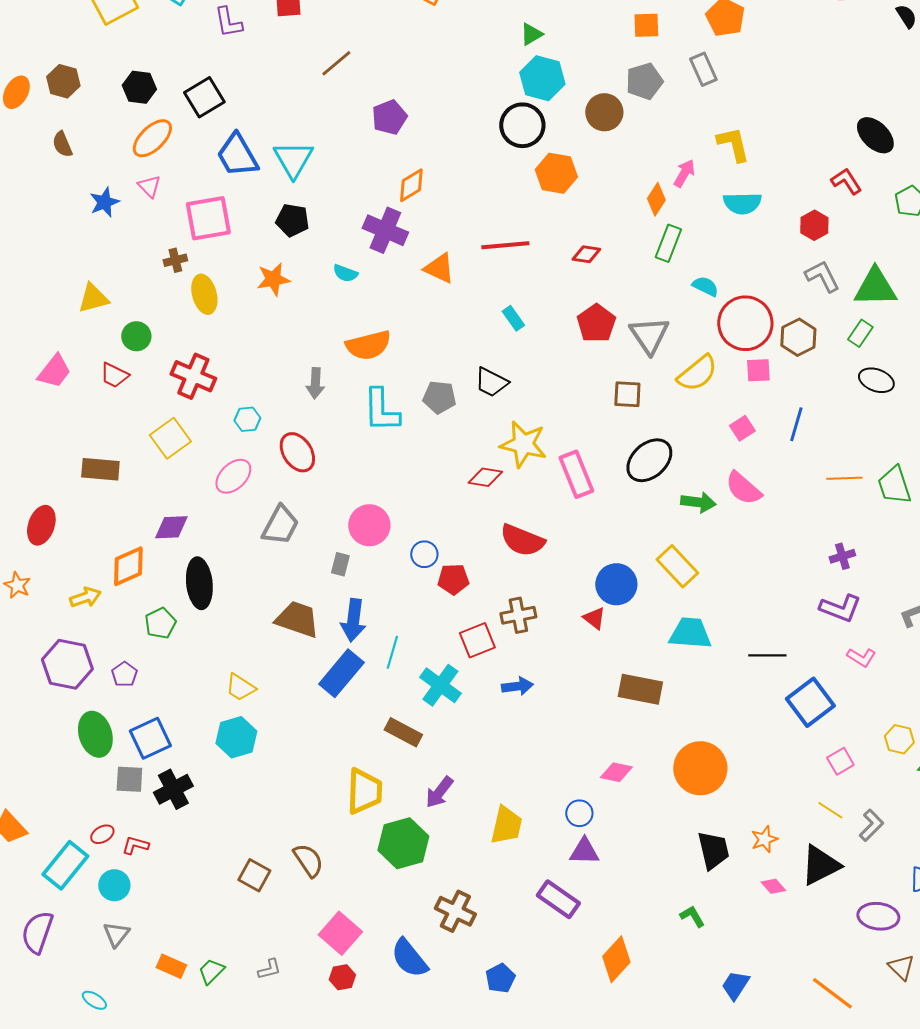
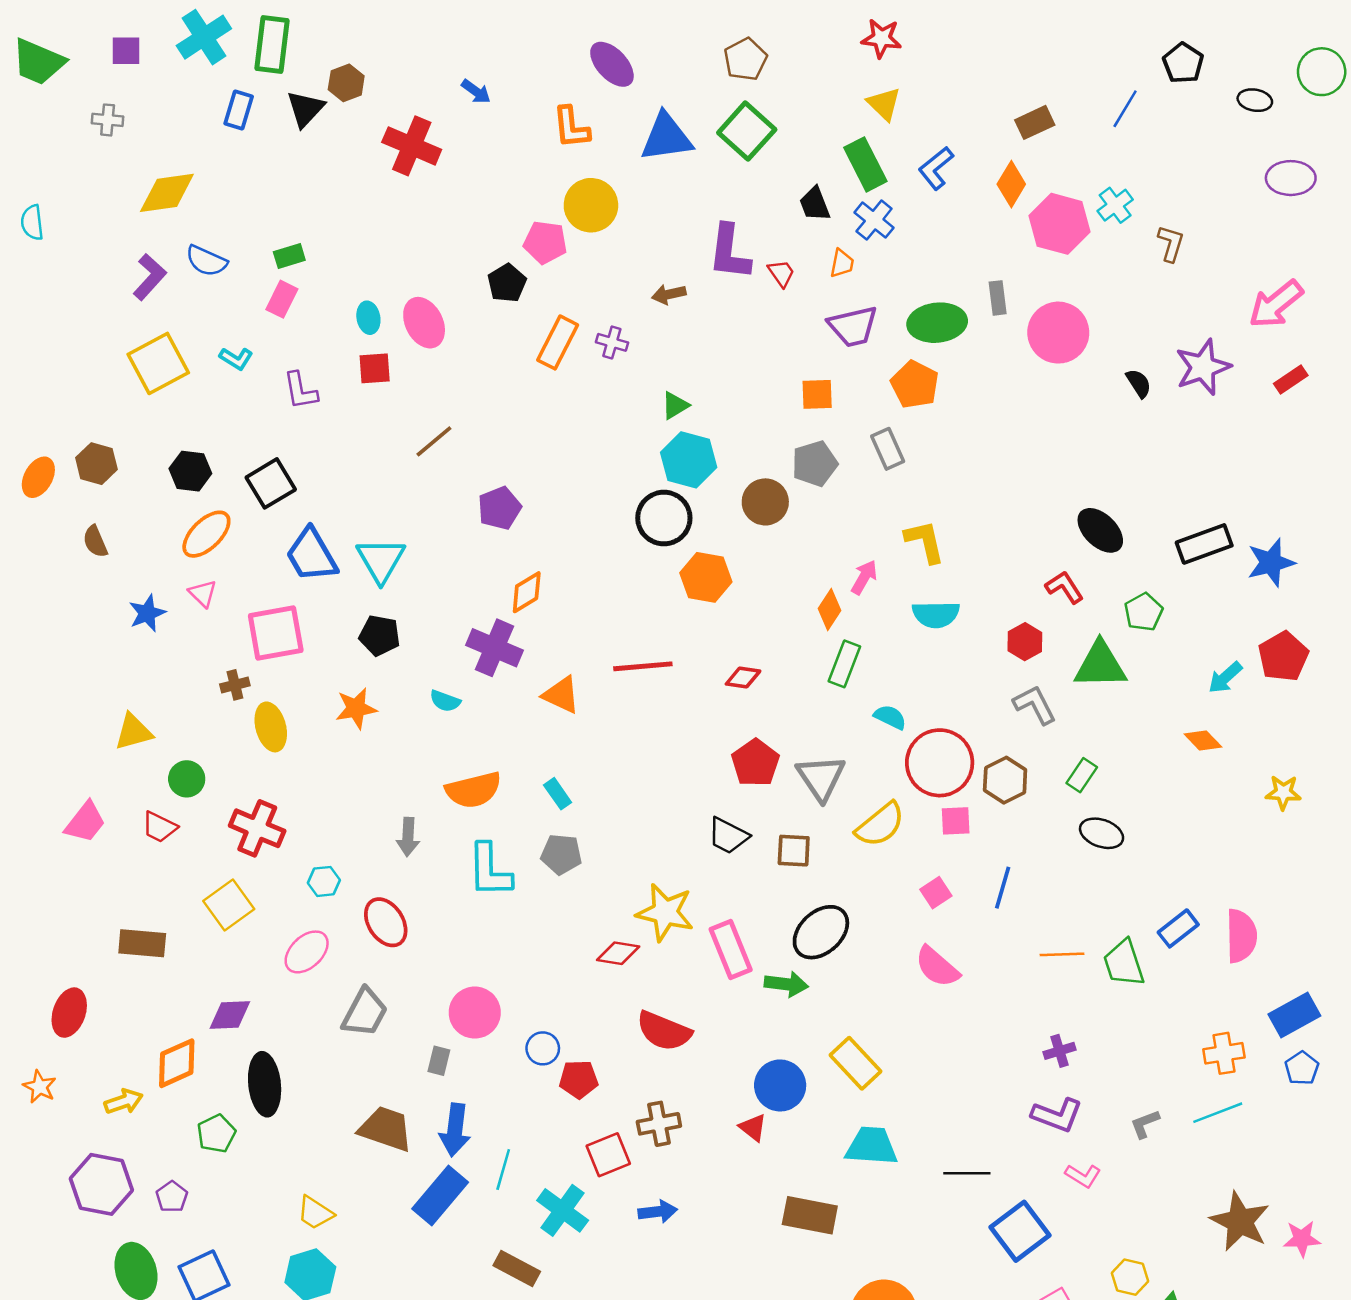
green triangle: (875, 287) -> (1100, 665), moved
cyan rectangle: (513, 318) -> (558, 794), moved
black trapezoid: (491, 382) -> (728, 836), moved
green arrow: (698, 502) -> (786, 984), moved

